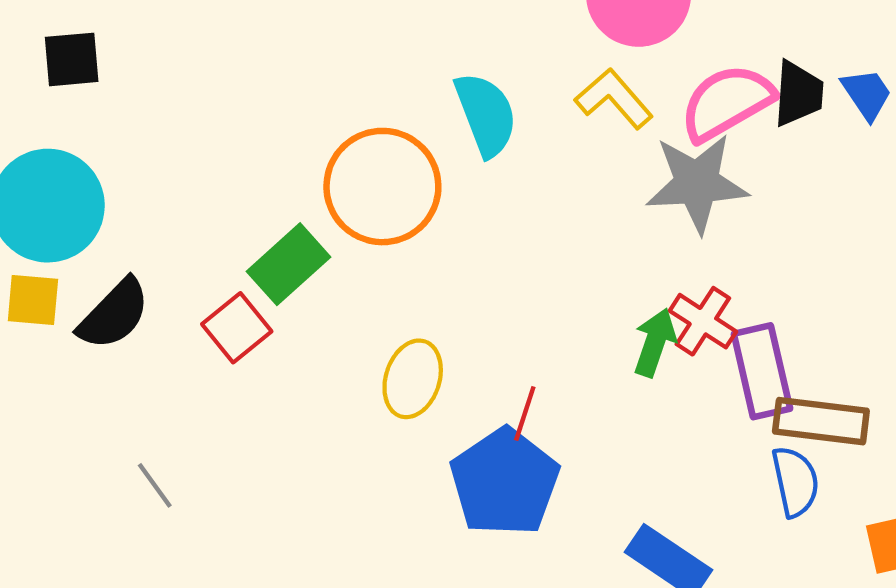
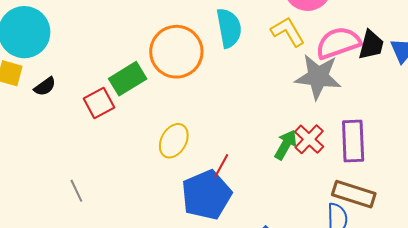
black semicircle: (114, 314) -> (45, 87), size x0.6
purple rectangle: (762, 371) -> (353, 141), moved
gray line: (155, 485) -> (76, 191), moved

